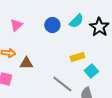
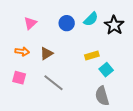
brown triangle: (26, 63) -> (46, 53), moved, turned -32
gray line: (62, 84) -> (54, 83), moved

